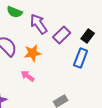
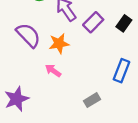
blue rectangle: (81, 58) -> (121, 71), moved

